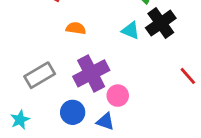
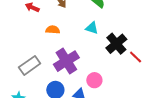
black cross: (161, 23) -> (116, 44), moved
pink circle: (118, 96) -> (94, 80), moved

